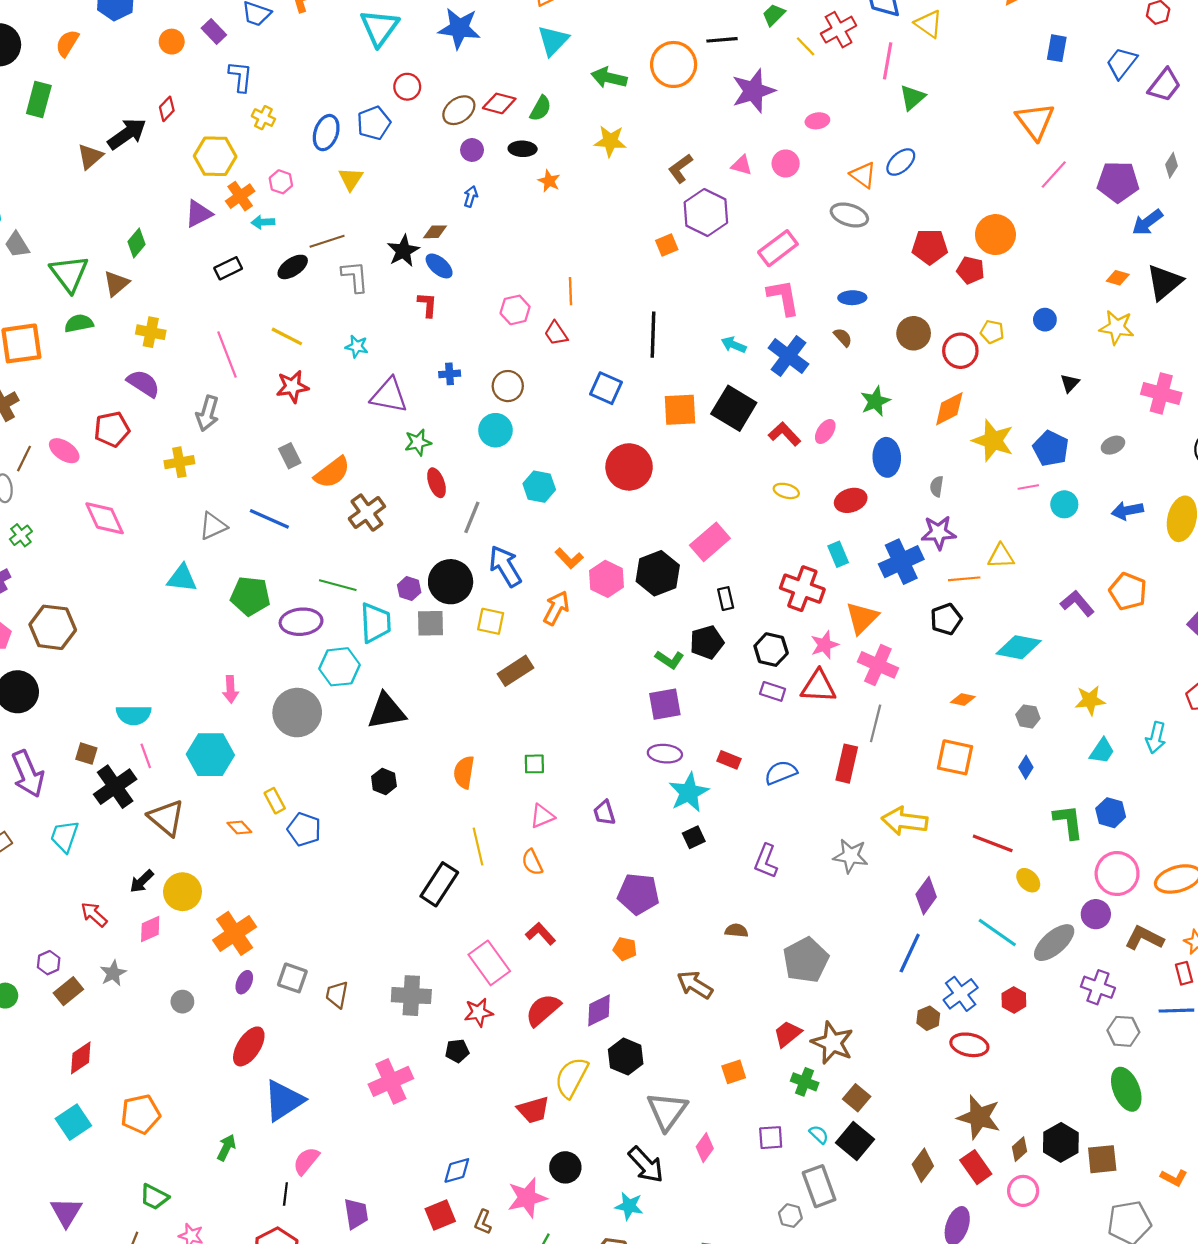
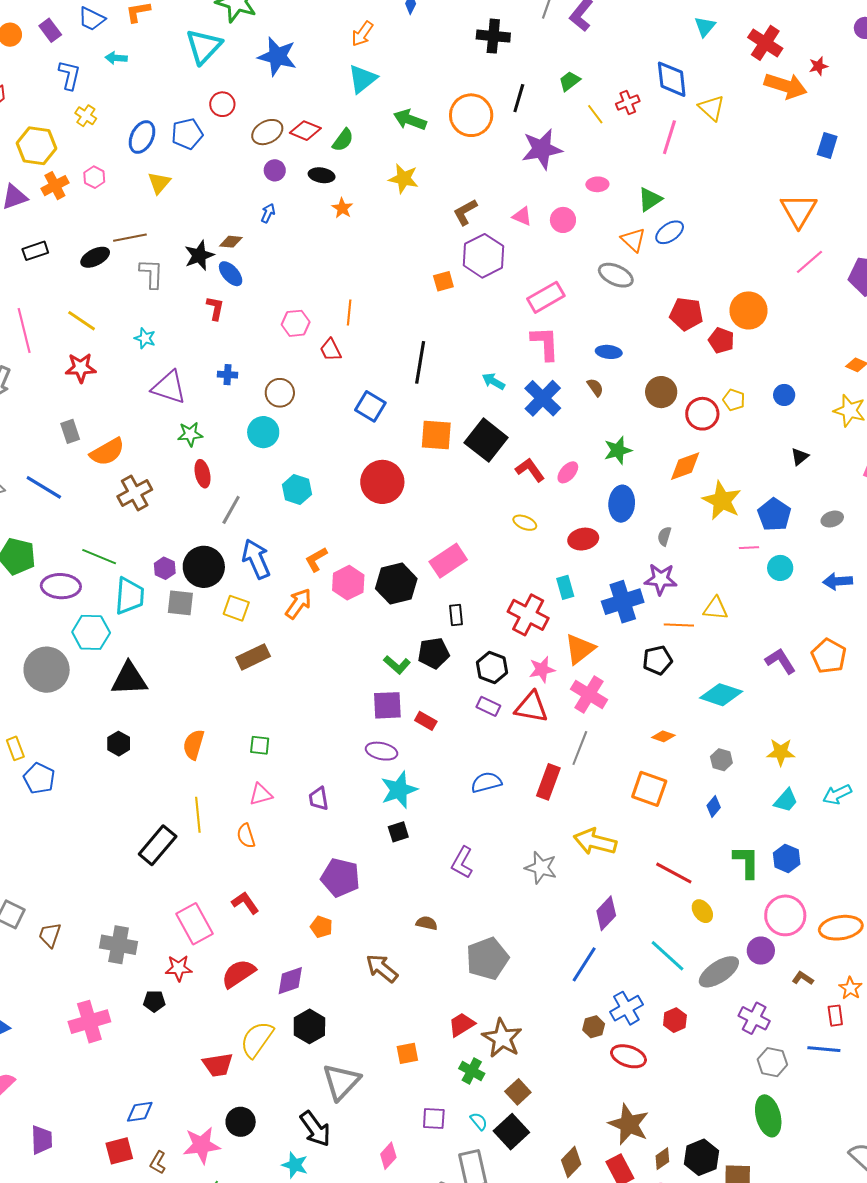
red cross: (839, 30) -> (628, 102), size x0.7
black line: (722, 40) -> (519, 98), turned -76
green triangle: (912, 97) -> (650, 199), moved
cyan arrow: (263, 222) -> (116, 58), moved
orange L-shape: (569, 558) -> (316, 559), turned 96
cyan arrow: (1156, 738) -> (837, 794), turned 44
red rectangle: (729, 760) -> (426, 721), moved
brown L-shape: (1144, 938) -> (803, 978), size x0.6
pink diamond: (705, 1148) -> (388, 1156), moved

